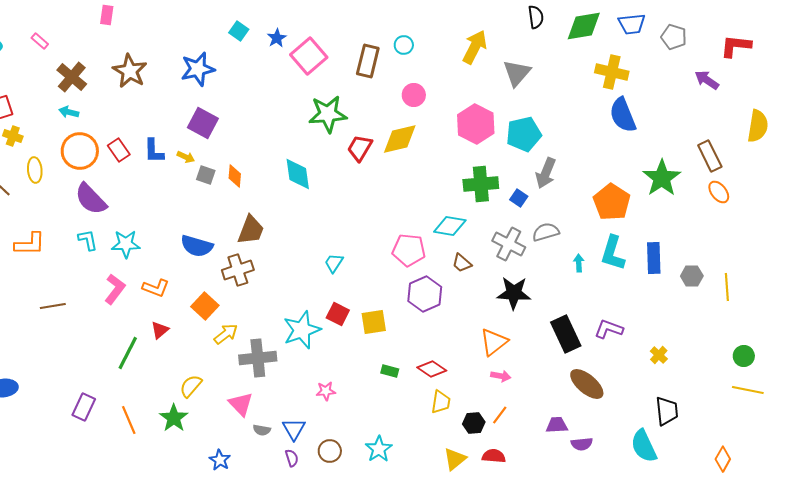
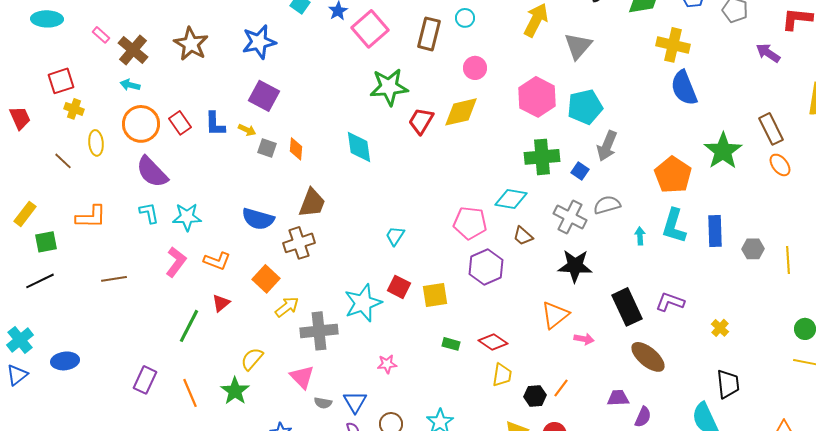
pink rectangle: (40, 41) -> (101, 35), moved
pink arrow: (501, 376) -> (584, 339), moved
purple semicircle: (582, 444) -> (643, 417), turned -60

